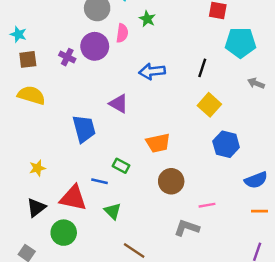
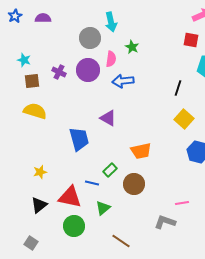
purple cross: (67, 57) -> (59, 72), moved
blue arrow: (152, 71) -> (123, 81), moved
green rectangle: (121, 166) -> (110, 170), turned -72
brown circle: (171, 181) -> (134, 184), moved
green triangle: (113, 211) -> (103, 208), turned 35
green circle: (64, 233) -> (74, 226), moved

